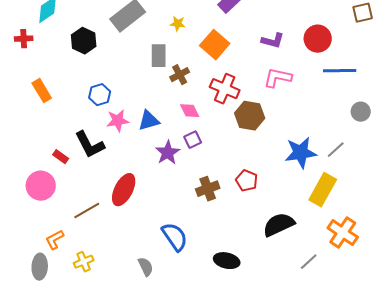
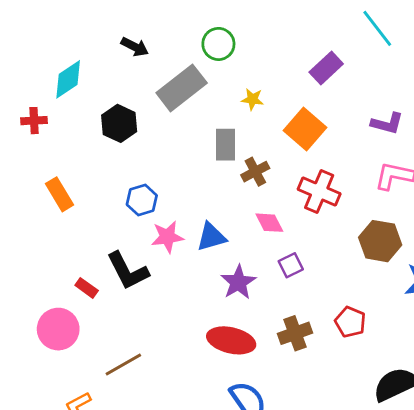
brown hexagon: (250, 116) -> (380, 241), moved
purple square: (193, 140) -> (291, 265), moved
red ellipse: (124, 190) -> (231, 340), moved, turned 76

